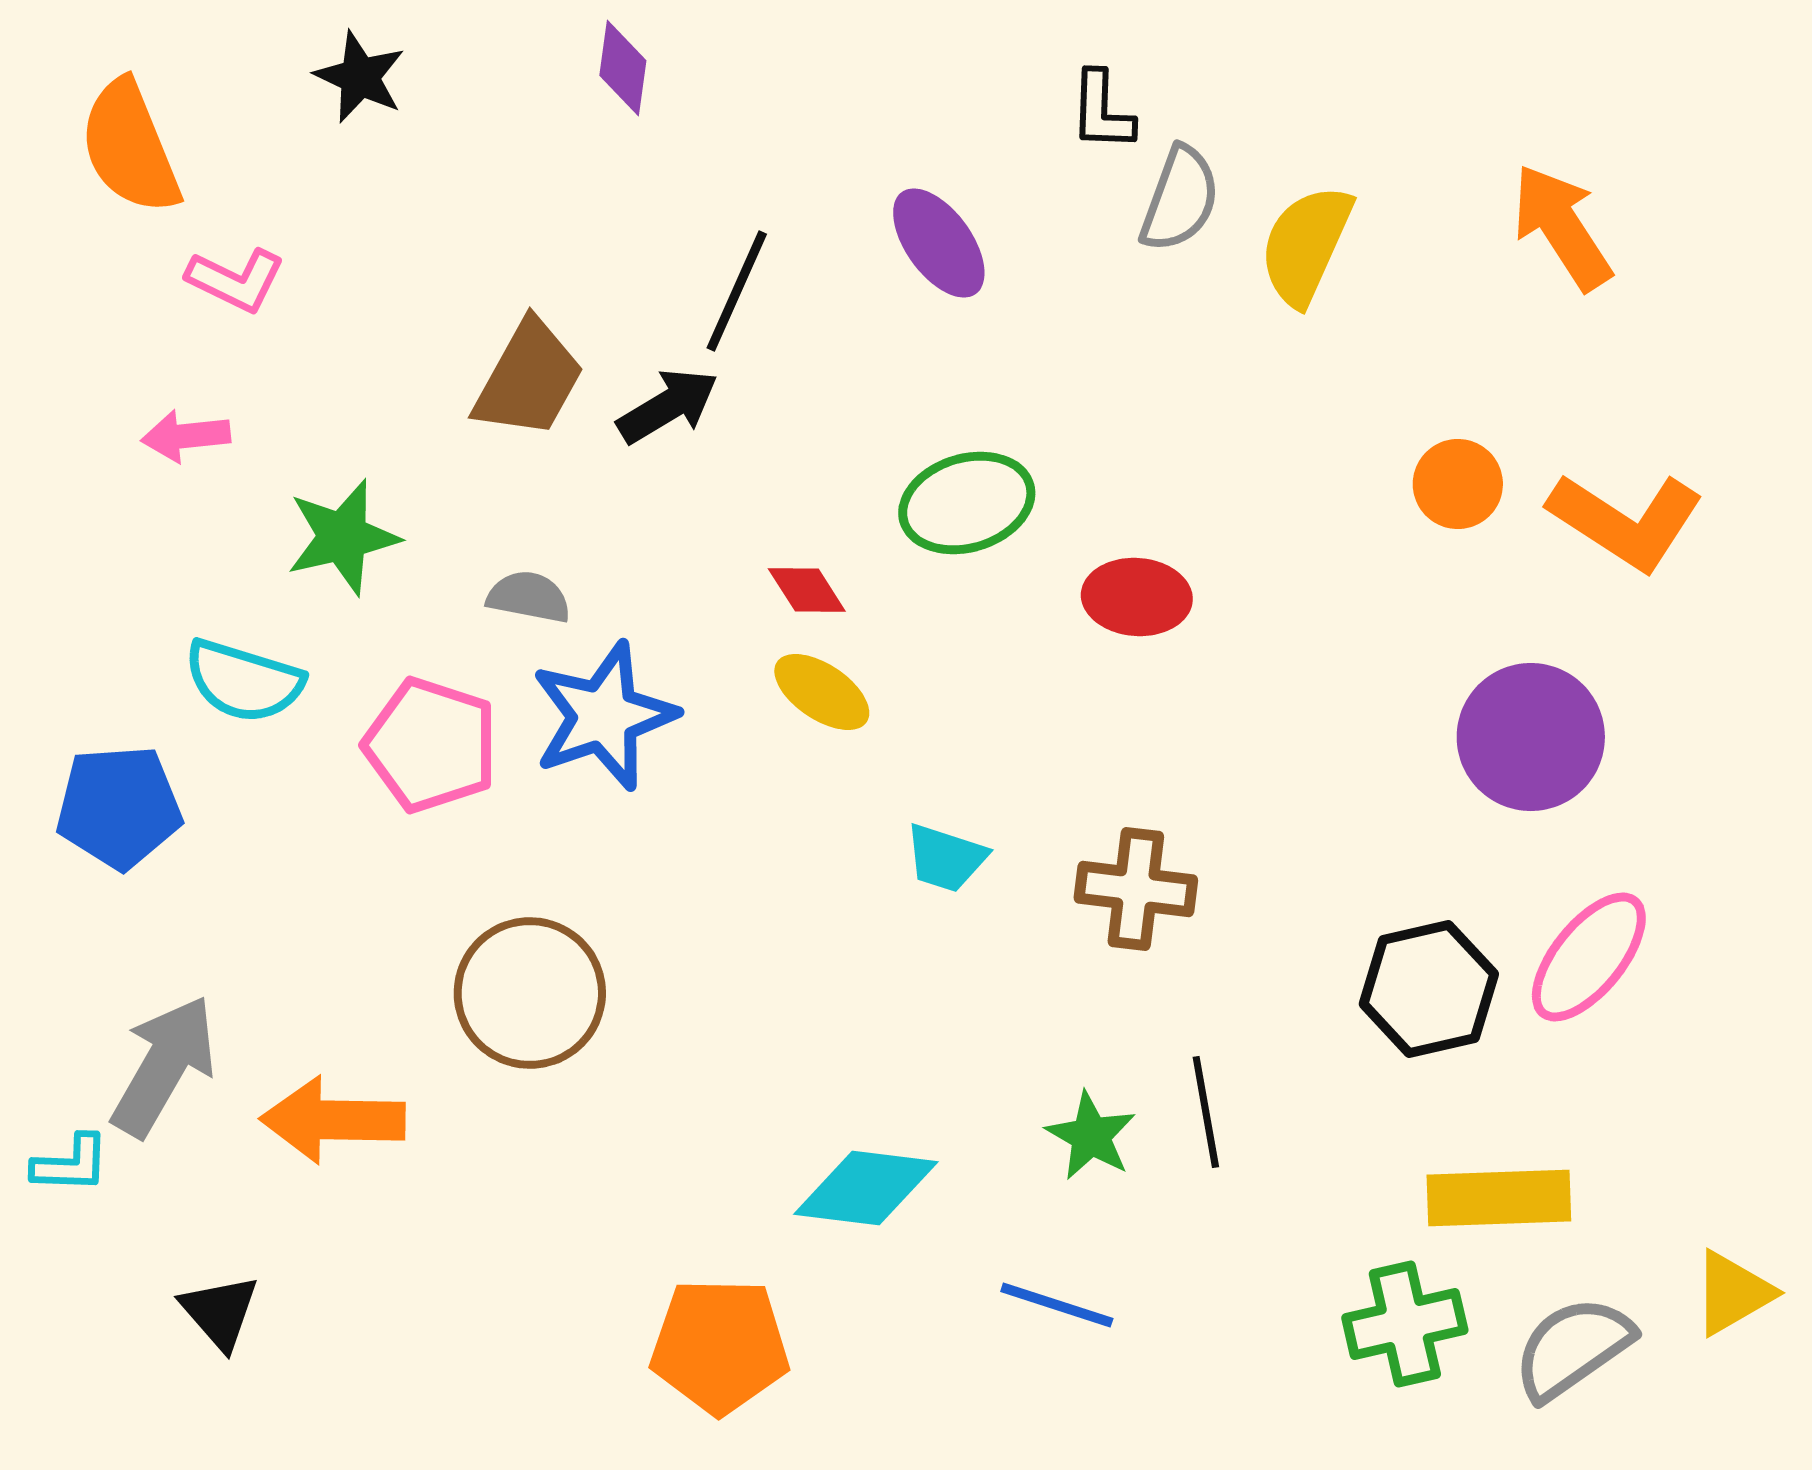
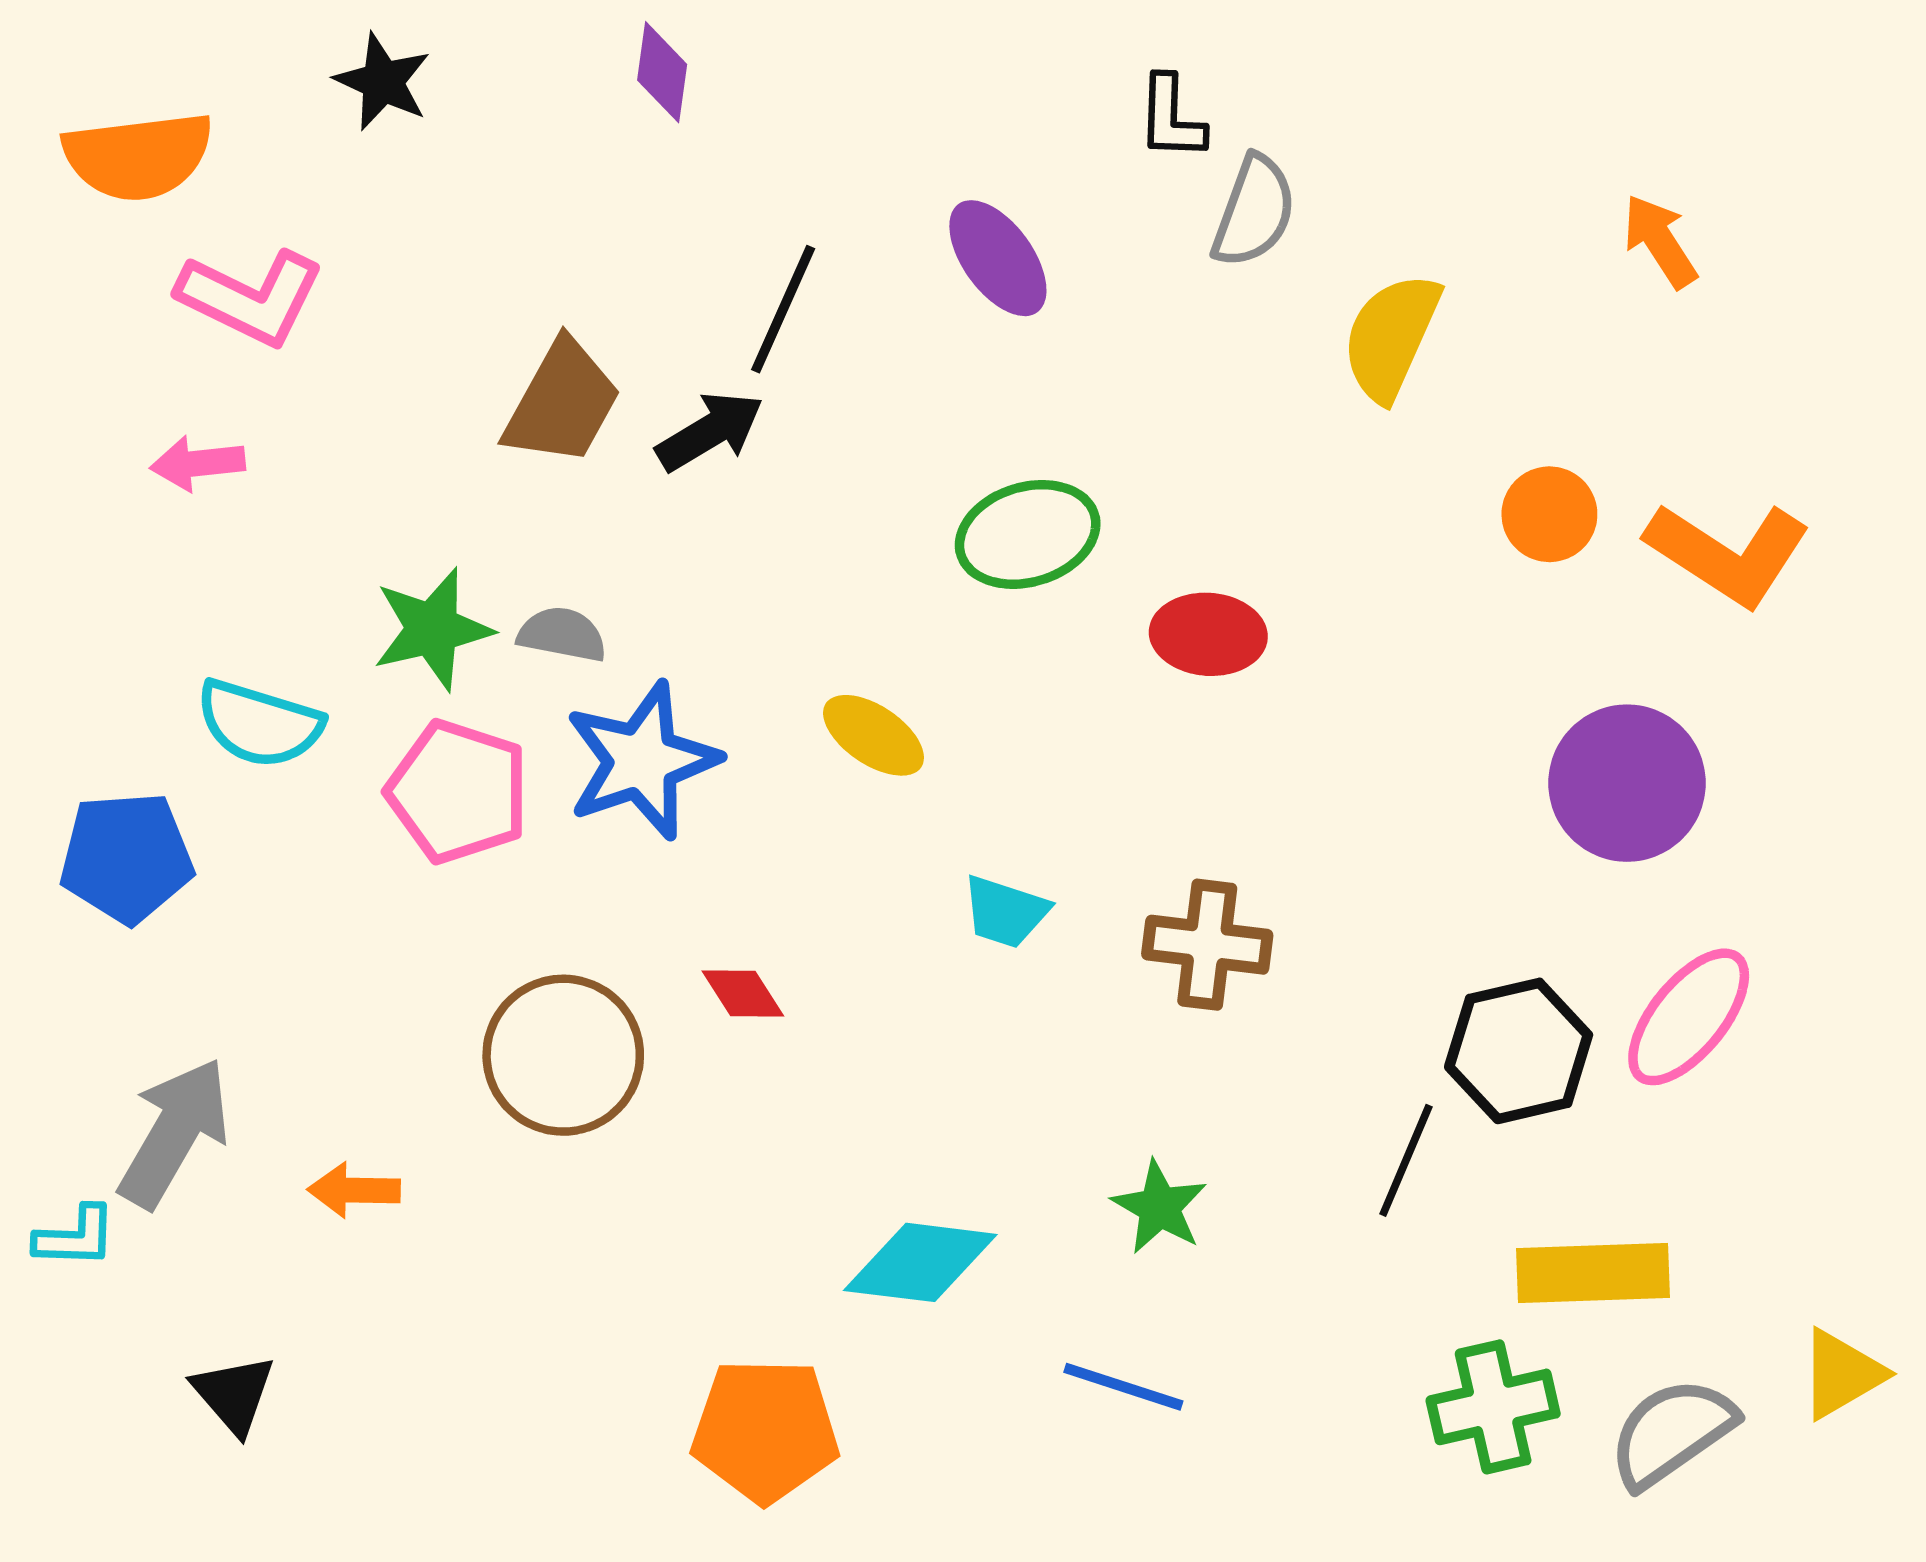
orange semicircle: (130, 147) -> (138, 156), turned -75
orange arrow: (1562, 227) -> (1660, 241), size x0.7
yellow semicircle: (1306, 245) -> (1391, 337), moved
pink L-shape: (236, 280) -> (251, 297), size x1.4
green star: (343, 537) -> (433, 629), moved
red diamond: (807, 590) -> (743, 994), moved
black line: (1206, 1112) -> (1406, 1160), moved, turned 33
orange arrow: (333, 1120) -> (354, 1190), size x0.6

